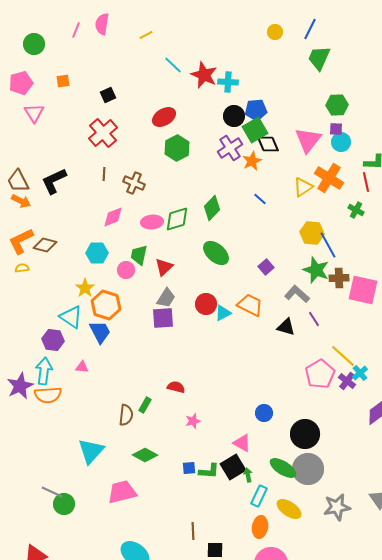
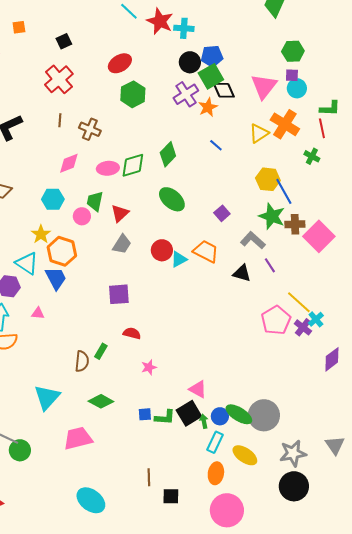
pink square: (363, 290) -> (319, 236), turned 32
purple square: (163, 318) -> (119, 294), moved
blue circle: (264, 413) -> (220, 416), moved
black circle: (305, 434) -> (294, 486), moved

